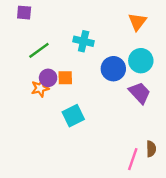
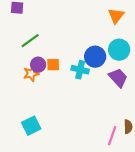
cyan cross: (84, 41) -> (80, 70), moved
cyan square: (73, 116) -> (31, 126), moved

